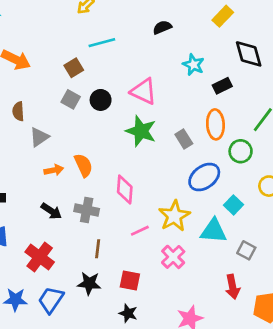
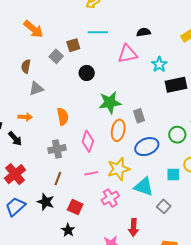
black rectangle: (222, 86) -> (176, 85), size x1.5
pink triangle: (144, 91) -> (128, 54), moved, turned -50
gray square: (71, 99) -> (56, 56), moved
orange ellipse: (215, 124) -> (118, 130), moved
green star: (141, 131) -> (110, 102), turned 30
orange arrow: (54, 170) -> (25, 117), moved
cyan square: (233, 205) -> (173, 175), moved, turned 32
gray cross: (87, 210) -> (57, 149), turned -36
black arrow: (51, 211) -> (15, 139), moved
red arrow: (233, 287) -> (134, 227), moved

